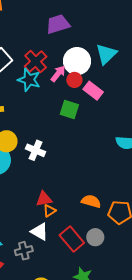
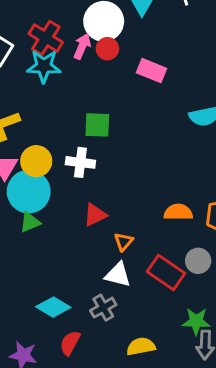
pink rectangle: (93, 91) -> (152, 71), moved
green square: (69, 110) -> (97, 125), moved
red triangle: (44, 199) -> (95, 215), moved

